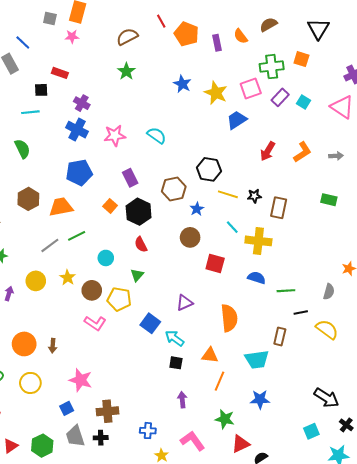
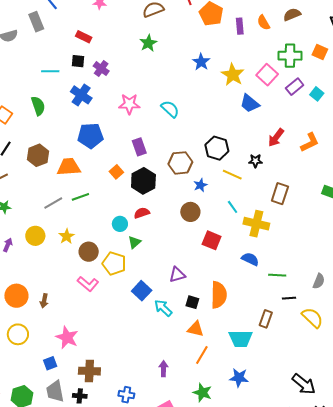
pink square: (251, 89) -> (267, 75), turned -35
black square: (41, 90) -> (78, 61), moved
blue trapezoid: (237, 120) -> (250, 103), turned -115
blue cross: (77, 130) -> (81, 95), moved
black star: (254, 196) -> (255, 161), moved
red semicircle: (141, 244) -> (142, 213), turned 91
cyan circle: (106, 258) -> (120, 224), moved
black square: (176, 363) -> (192, 302), moved

